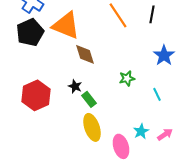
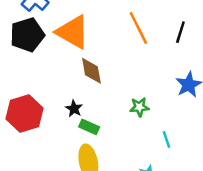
cyan line: (157, 94) -> (167, 139), moved
green rectangle: (89, 99) -> (89, 127), turned -35

